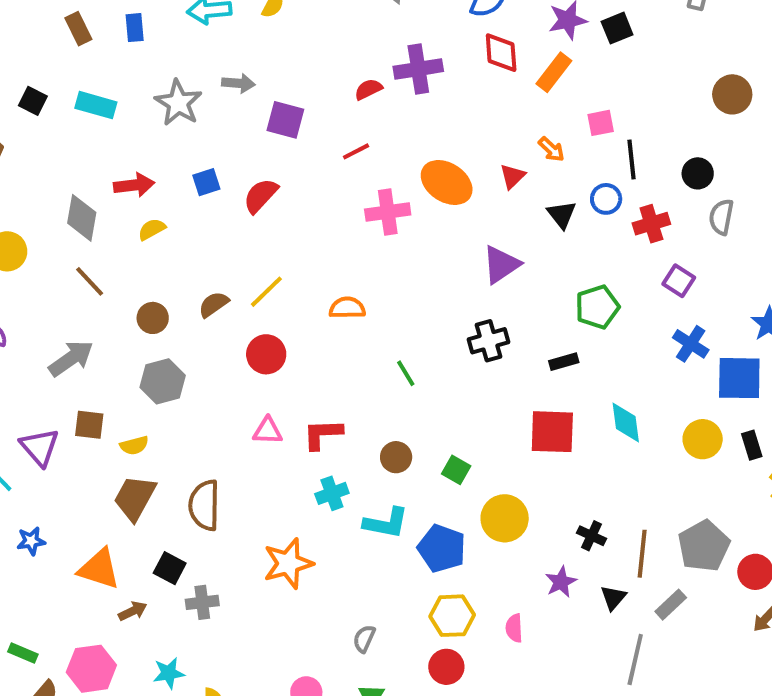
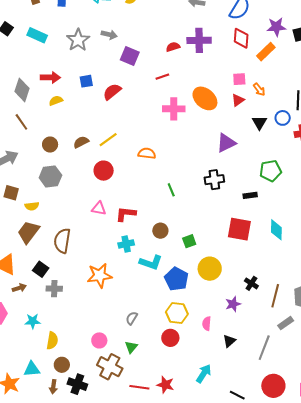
pink square: (601, 123) -> (239, 79), moved
green square: (456, 470) -> (189, 241), turned 32
black triangle: (613, 598) -> (229, 341), moved

